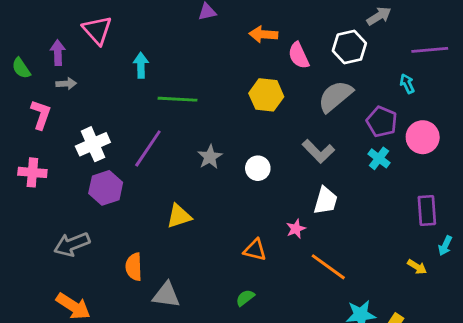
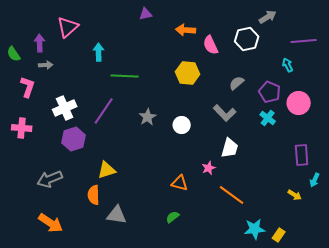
pink triangle: (97, 30) -> (68, 27), turned 30
gray semicircle: (335, 96) -> (237, 83), moved, size x0.6
yellow triangle: (179, 216) -> (107, 170), moved

